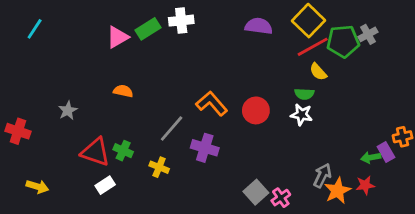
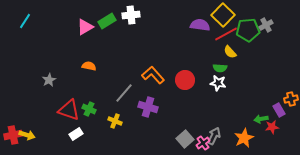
purple semicircle: (259, 26) -> (200, 25), moved
red cross: (18, 131) -> (13, 135), moved, turned -30
green arrow: (371, 157) -> (261, 119), moved
gray arrow: (322, 175) -> (214, 136), moved
red star: (365, 185) -> (272, 127), moved

